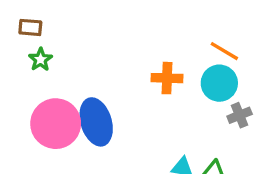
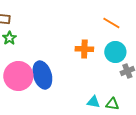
orange line: (224, 51) -> (111, 23), moved

